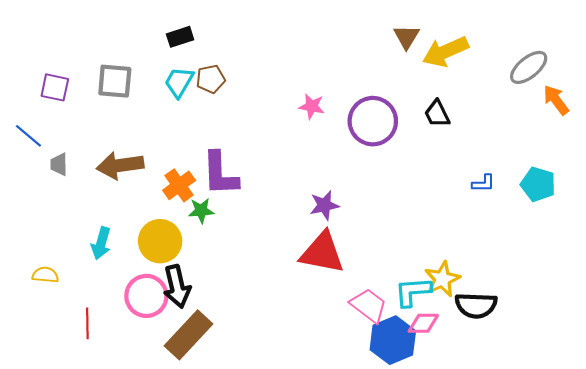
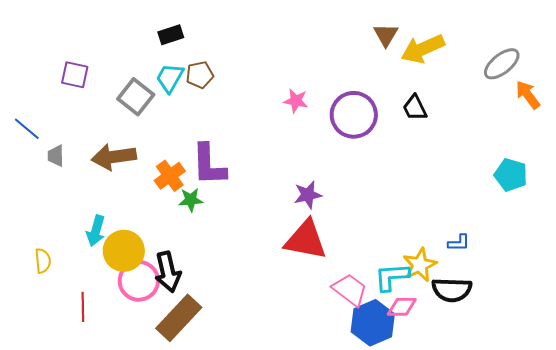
gray square: (115, 81) -> (136, 97), moved, turned 33
purple square: (55, 87) -> (75, 75), moved
blue L-shape: (483, 183) -> (459, 243), moved
yellow circle: (160, 241) -> (124, 251), moved
yellow semicircle: (45, 275) -> (43, 261), turned 80

